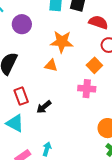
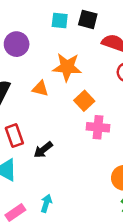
orange triangle: (51, 65) -> (40, 89), moved
orange square: (94, 65) -> (84, 101), moved

